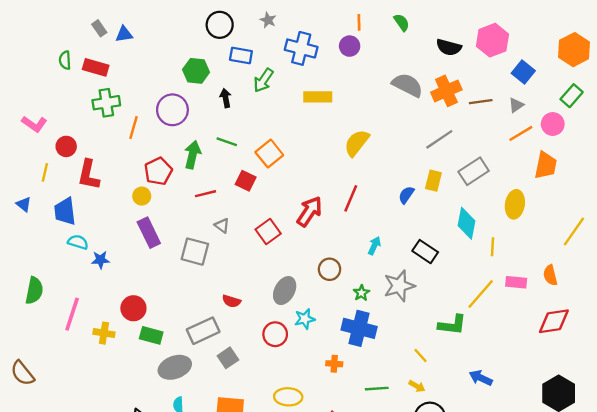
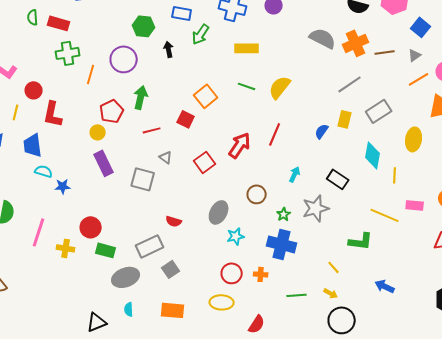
green line: (227, 142) -> (247, 86), moved
yellow line: (481, 294) -> (385, 215), turned 72
red circle: (275, 334) -> (232, 273), moved

